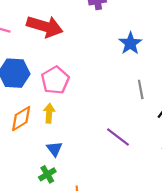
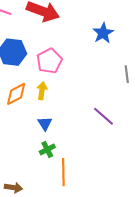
blue star: (130, 43) -> (103, 33), moved
green cross: (47, 174) -> (47, 149), moved

